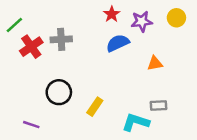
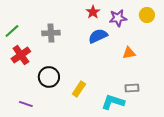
green line: (14, 25) -> (12, 31), moved
red cross: (31, 47) -> (21, 55), moved

